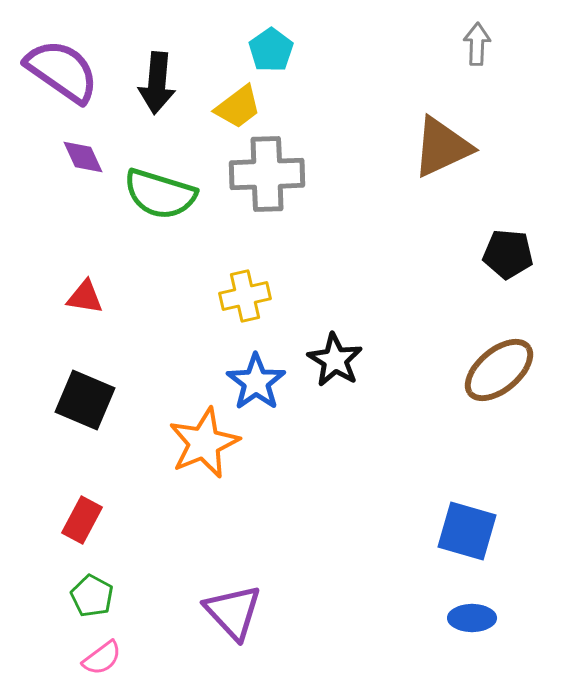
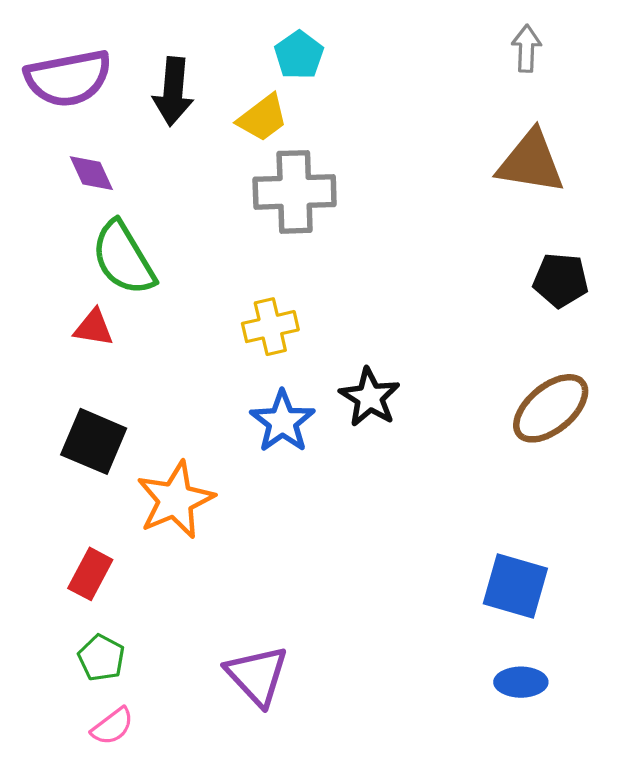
purple semicircle: (62, 71) -> (68, 78), turned 134
brown triangle: (442, 147) -> (531, 162), moved, turned 34
green semicircle: (160, 194) -> (123, 258), moved, turned 42
orange star: (204, 443) -> (175, 500), moved

